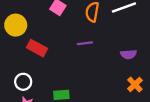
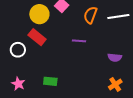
yellow circle: (16, 25) -> (39, 14), moved
white circle: (23, 82) -> (18, 50), moved

